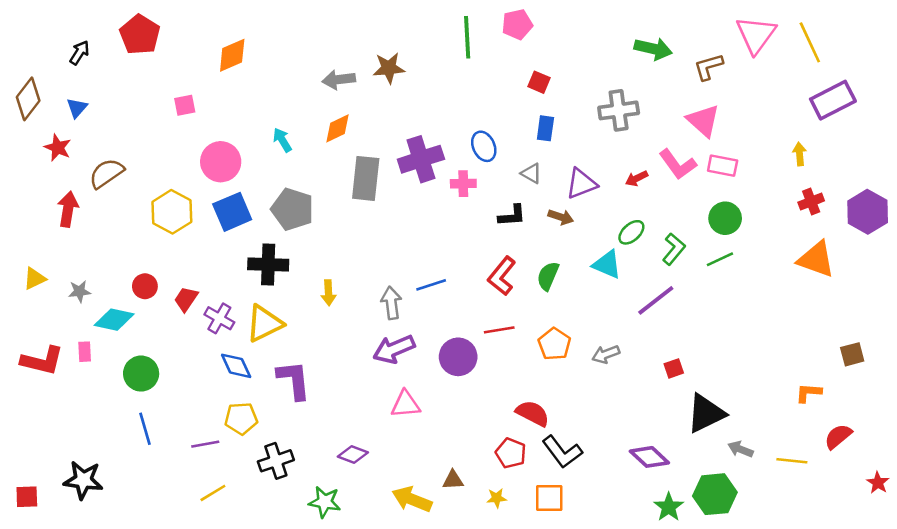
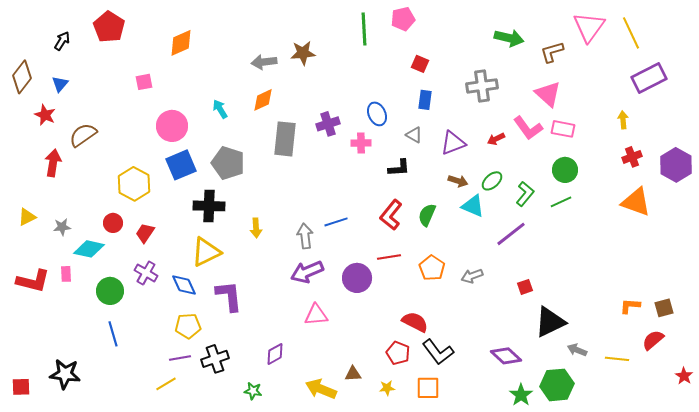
purple cross: (421, 159) -> (328, 124), size x0.7
yellow hexagon: (172, 212) -> (134, 184), moved
brown arrow: (561, 217) -> (458, 181), moved
purple cross: (219, 318) -> (146, 273), moved
brown square: (852, 354) -> (664, 308), moved
purple line: (205, 444) -> (180, 358), moved
purple diamond: (353, 454) -> (275, 354), turned -50
green star: (325, 502) -> (253, 391), size x0.7

